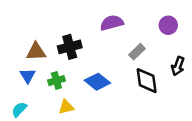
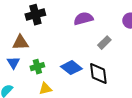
black cross: (70, 47) -> (35, 15), moved
black diamond: (147, 81) -> (98, 74), moved

